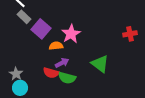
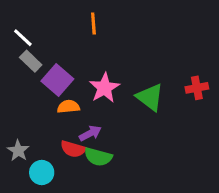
orange semicircle: (56, 46) -> (68, 107), moved
green triangle: (100, 64) -> (150, 97), moved
cyan circle: (20, 88) -> (42, 172), moved

